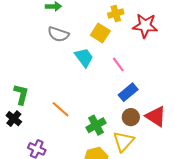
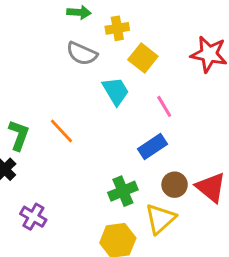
yellow cross: (116, 14) -> (117, 28), moved
blue rectangle: (128, 92) -> (153, 146), moved
orange line: (61, 109) -> (62, 131), moved

